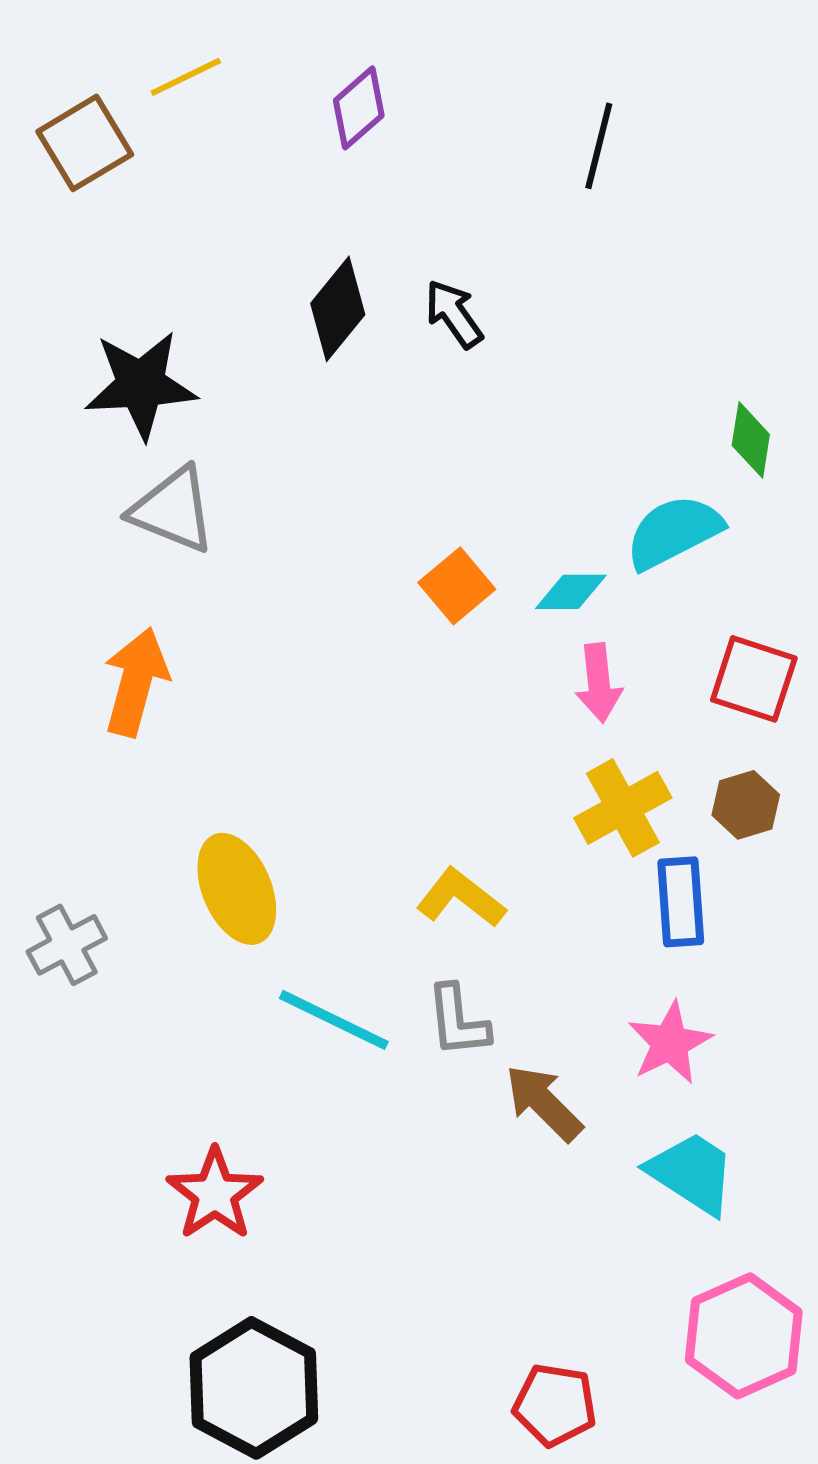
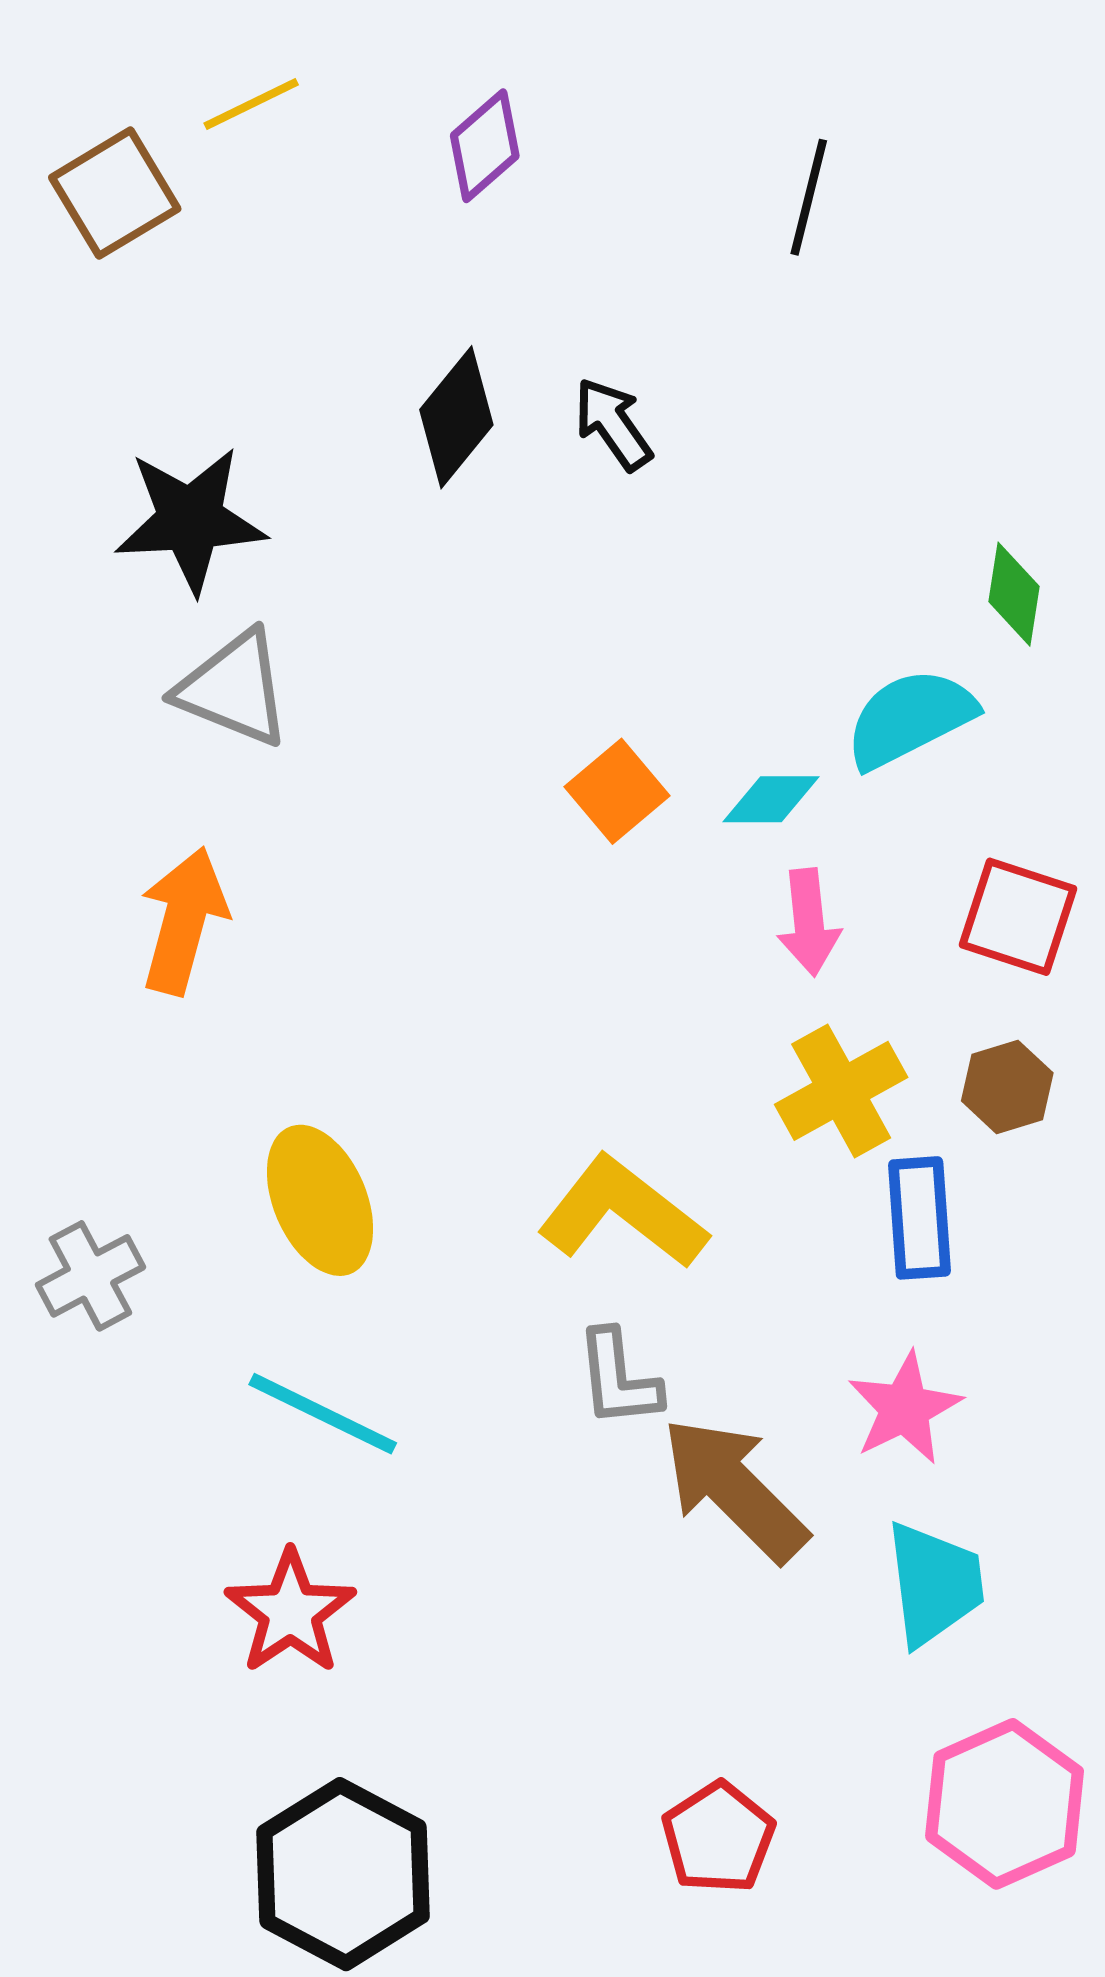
yellow L-shape: (461, 898) -> (622, 1212), size x1.4
cyan line: (334, 1020) -> (323, 1414), moved
brown arrow: (544, 1103) -> (735, 1489), size x1.4
cyan trapezoid: (692, 1173) -> (934, 1584), turned 50
red pentagon: (555, 1405) -> (718, 1838), moved, turned 30

